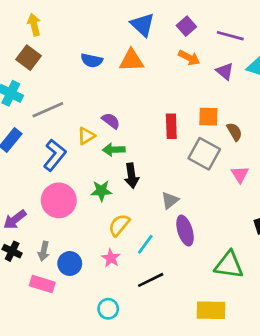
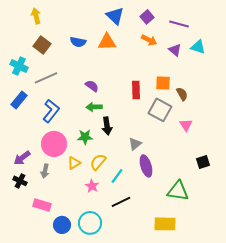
brown square: (29, 58) -> (42, 45), moved
yellow triangle: (86, 136) -> (74, 163), moved
gray arrow: (44, 251) -> (45, 171), moved
blue circle: (70, 264) -> (62, 225), moved
cyan circle: (108, 309) -> (90, 223), size x1.5

